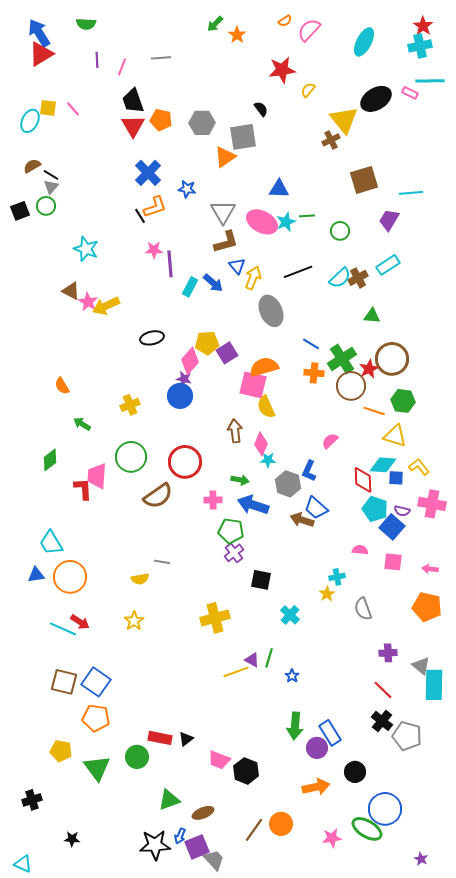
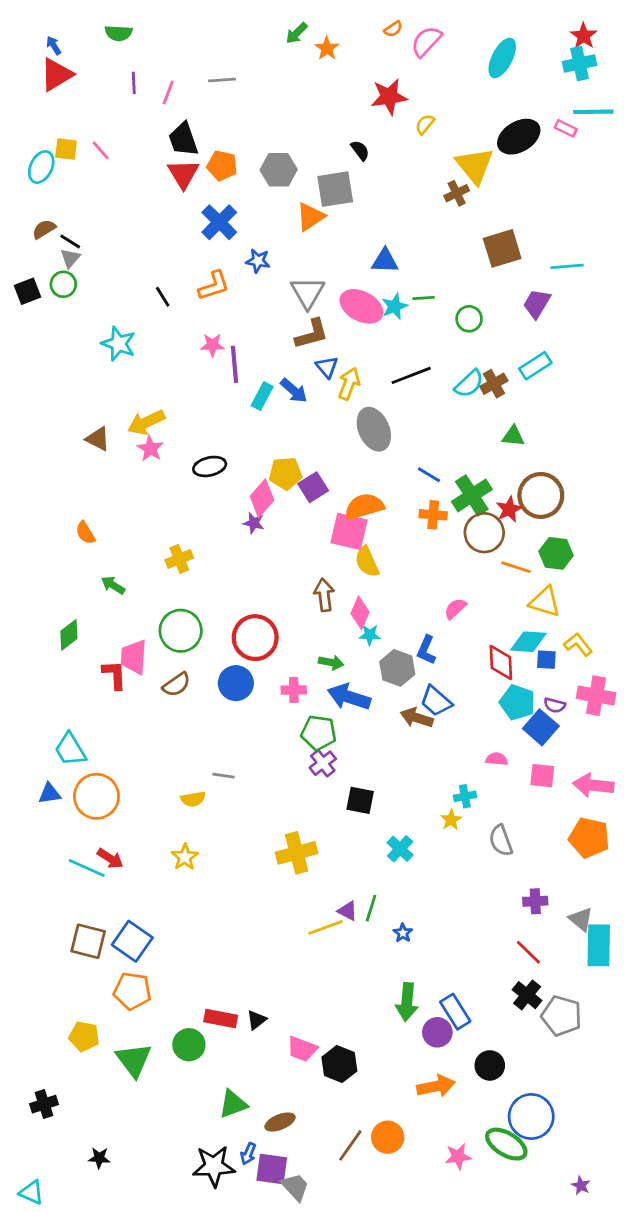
blue arrow: (39, 33) -> (54, 46), size x0.5
blue cross: (148, 173) -> (219, 222), moved
black line: (140, 216) -> (163, 297), moved
brown triangle: (71, 291) -> (98, 439), moved
pink star: (88, 302) -> (150, 449), moved
blue circle: (180, 396) -> (236, 683), moved
brown semicircle: (158, 496) -> (176, 685), moved, size x0.7
pink arrow: (430, 569) -> (593, 785), size x1.8
purple square: (197, 847) -> (272, 1169), turned 30

